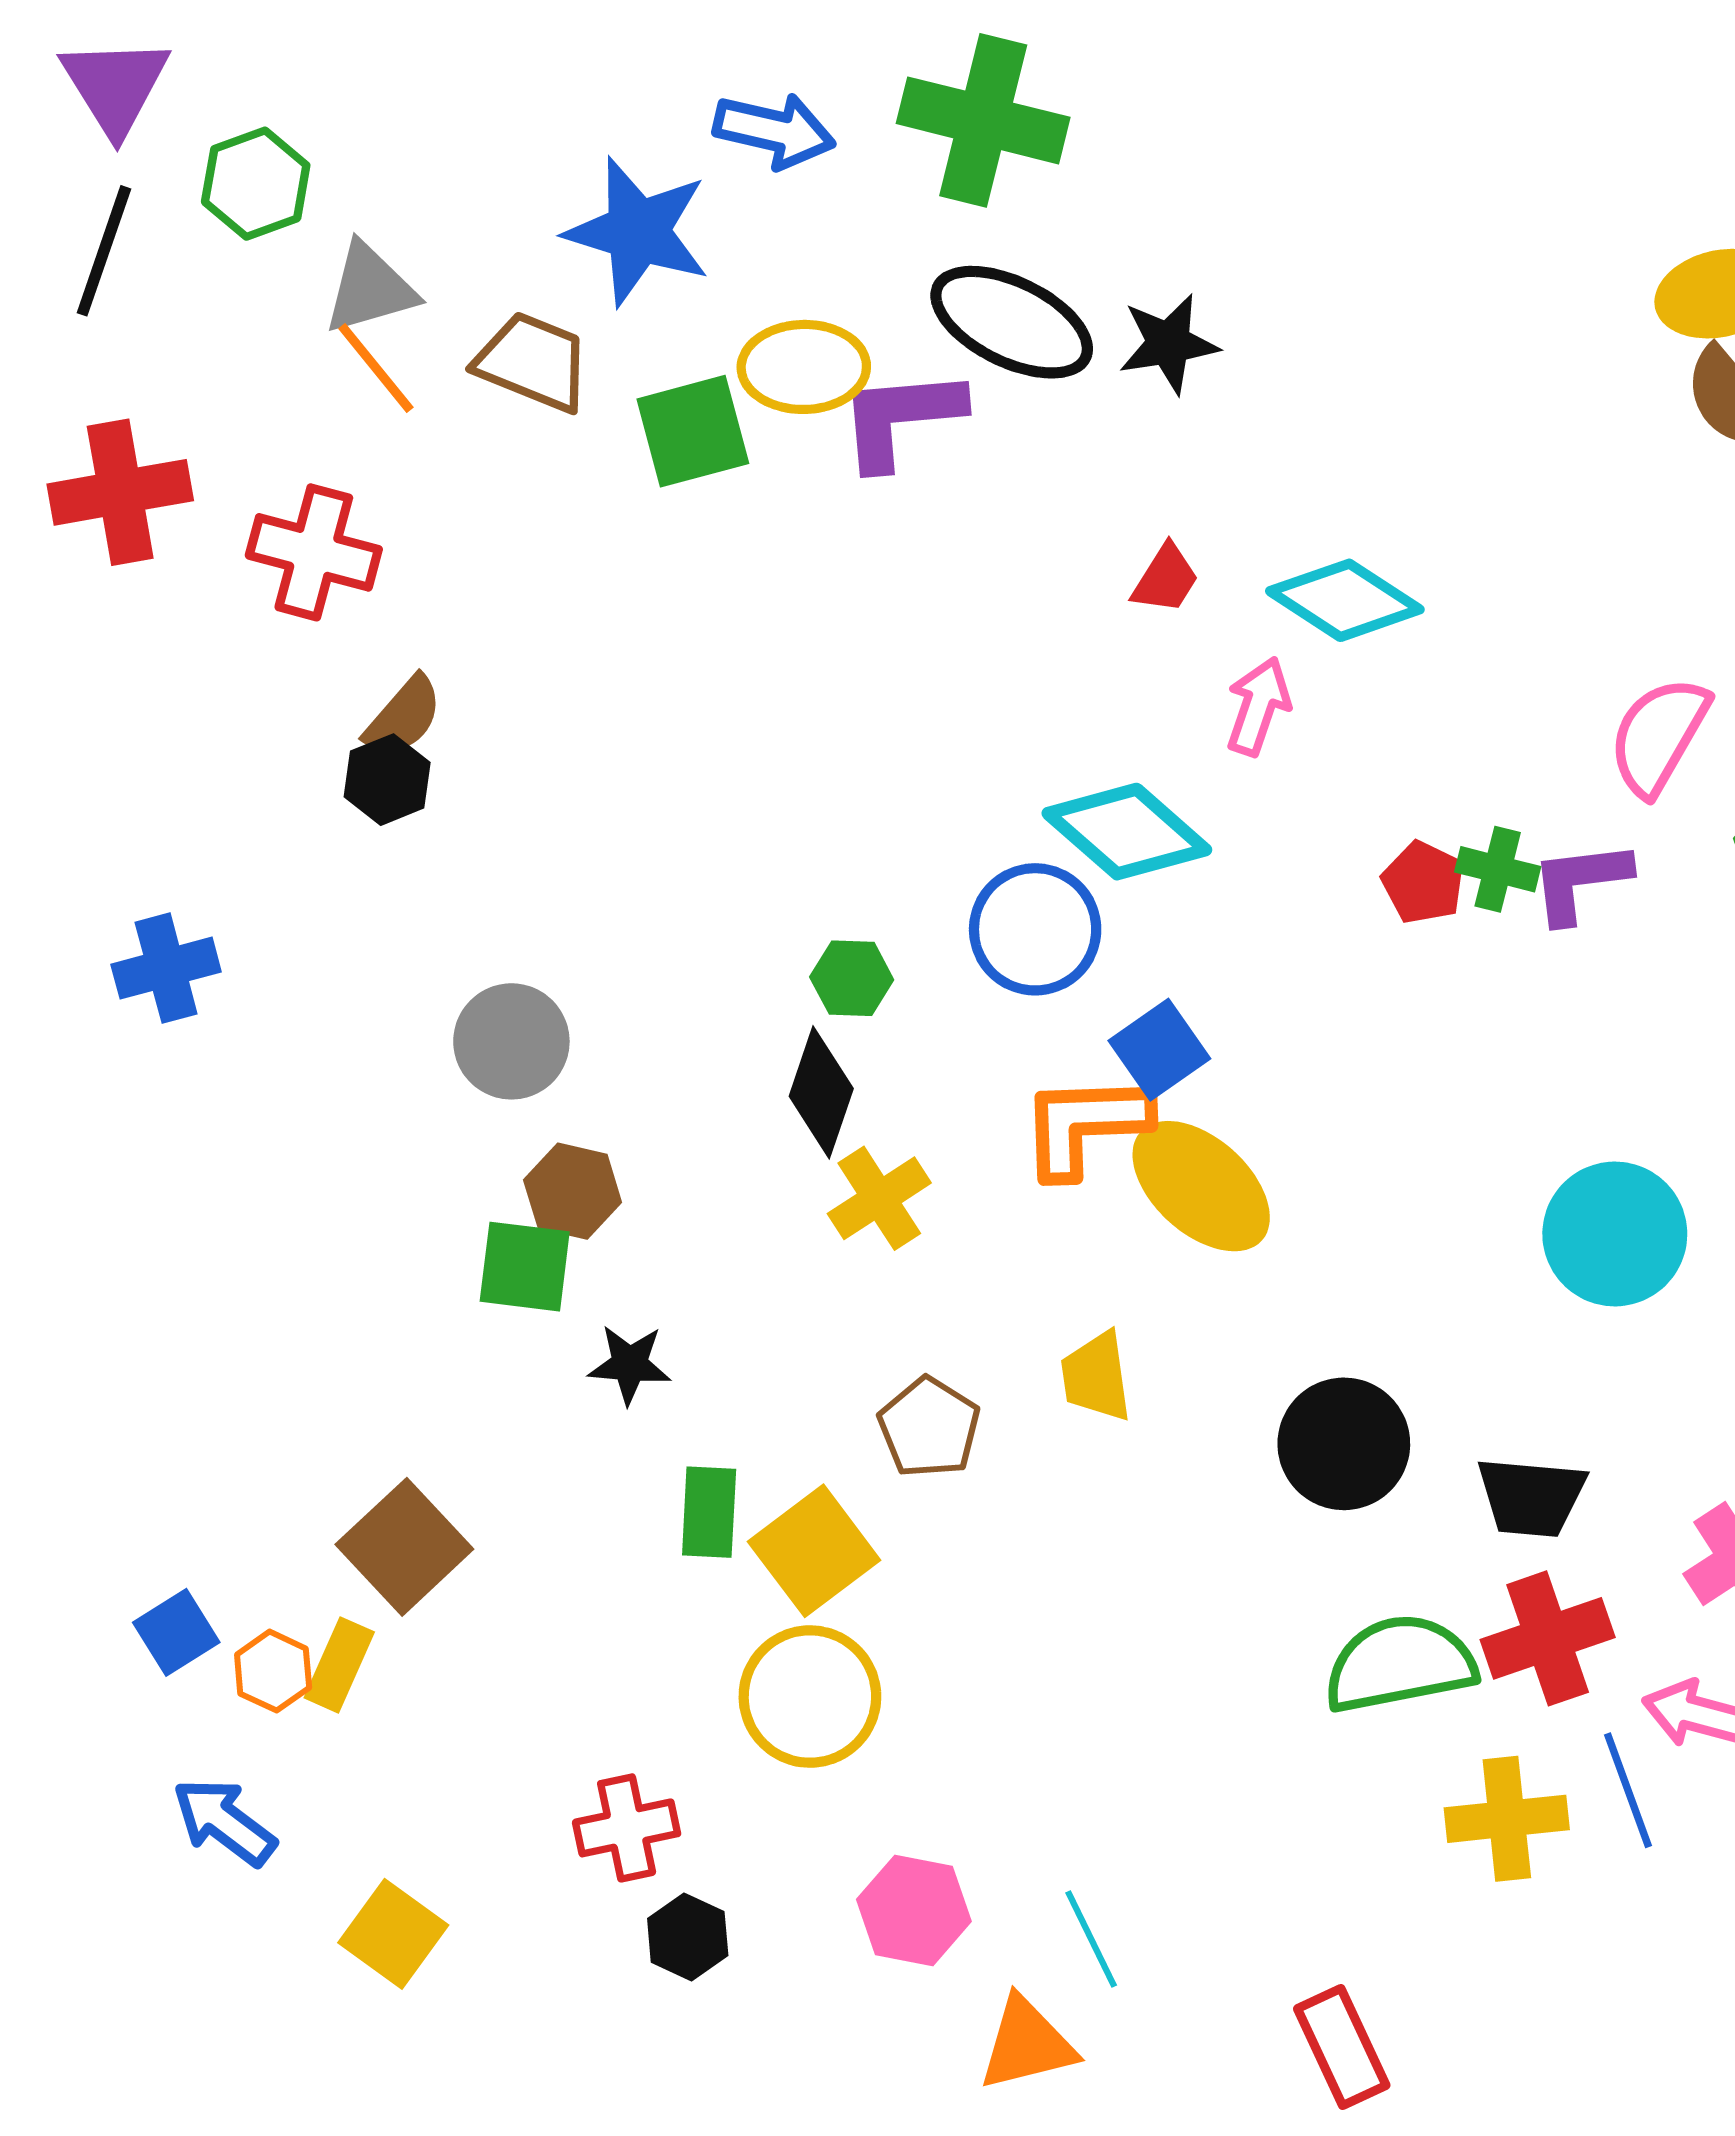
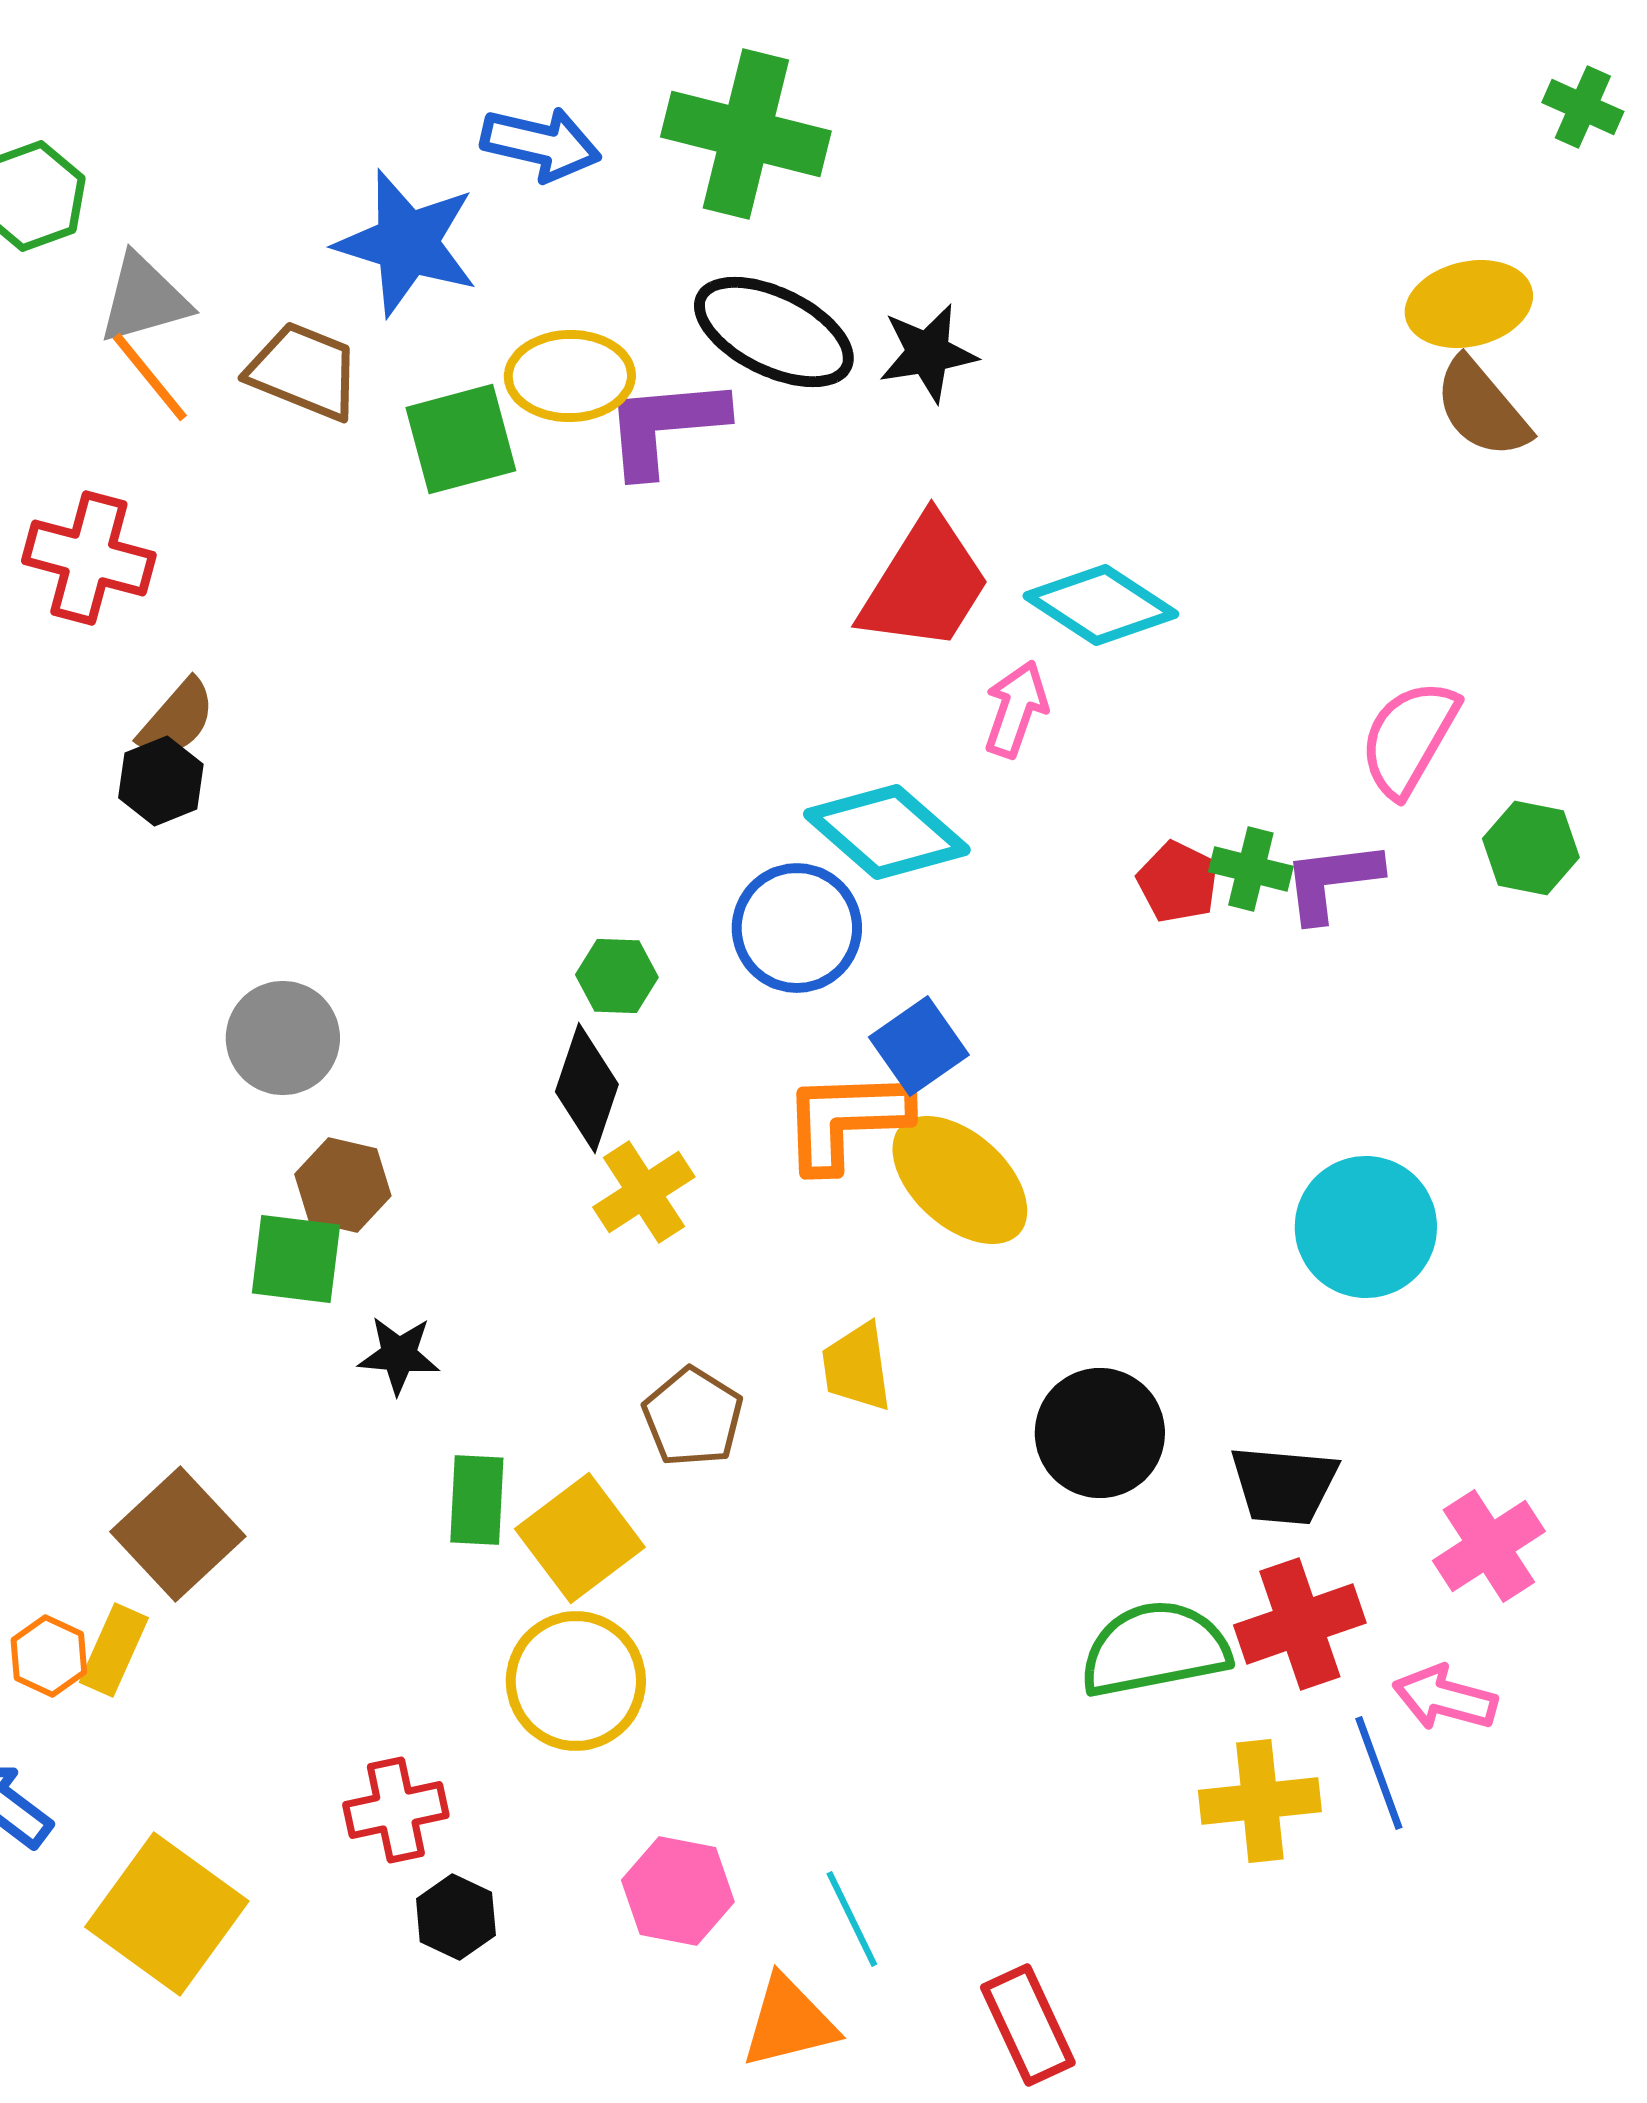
red trapezoid: (1166, 579) -> (925, 584), size x2.0
yellow square: (393, 1934) -> (167, 1914), size x1.5
red rectangle: (1342, 2047) -> (1028, 2025), moved

